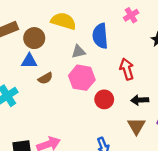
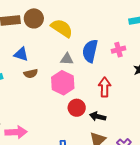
pink cross: (131, 15) -> (118, 50), moved
brown circle: (34, 38) -> (34, 18), moved
black arrow: (140, 100) -> (98, 117), moved

